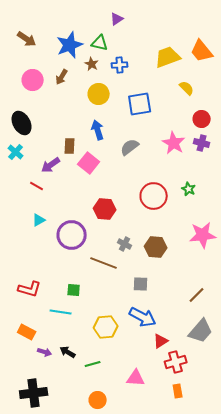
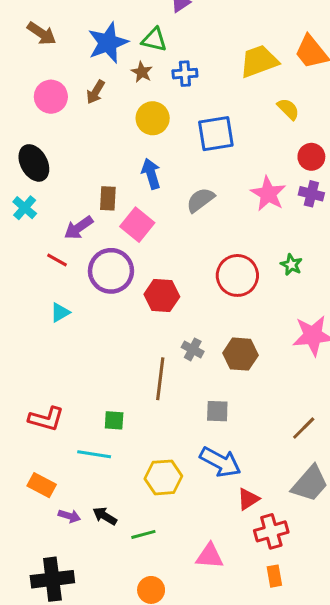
purple circle: (72, 235) -> (111, 271), moved
brown line: (104, 263) -> (160, 379), turned 76

